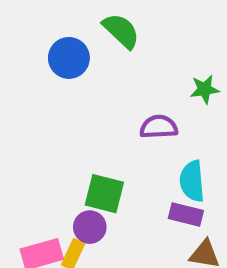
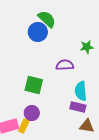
blue circle: (69, 58) -> (38, 32), moved
green square: (104, 194) -> (34, 85), moved

